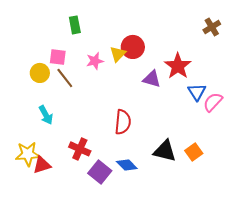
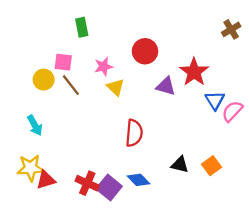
yellow triangle: (118, 54) -> (116, 87), moved, turned -30
cyan arrow: (46, 115) -> (35, 125), moved
red cross: (80, 149) -> (87, 183), moved
black triangle: (165, 151) -> (180, 165), size x0.7

